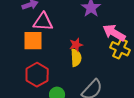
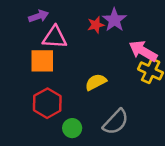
red star: (76, 45) -> (96, 25), moved
yellow semicircle: (76, 58) -> (96, 82), turned -114

